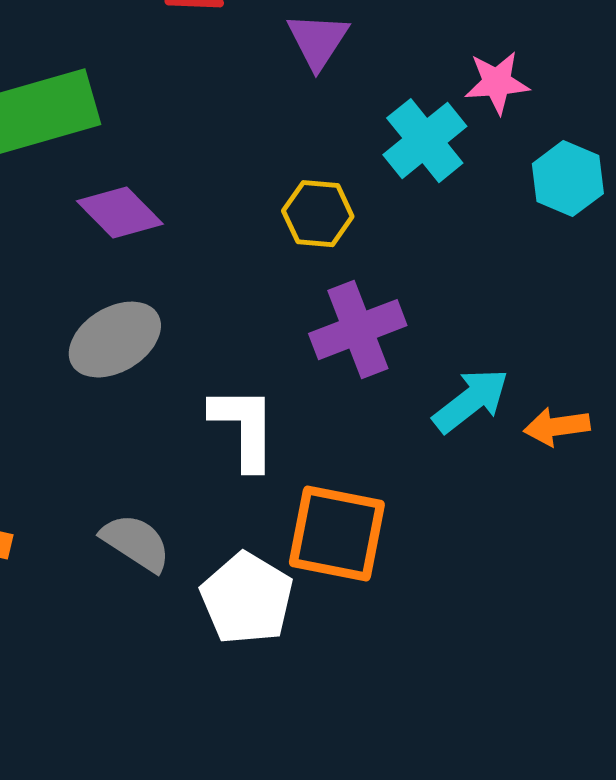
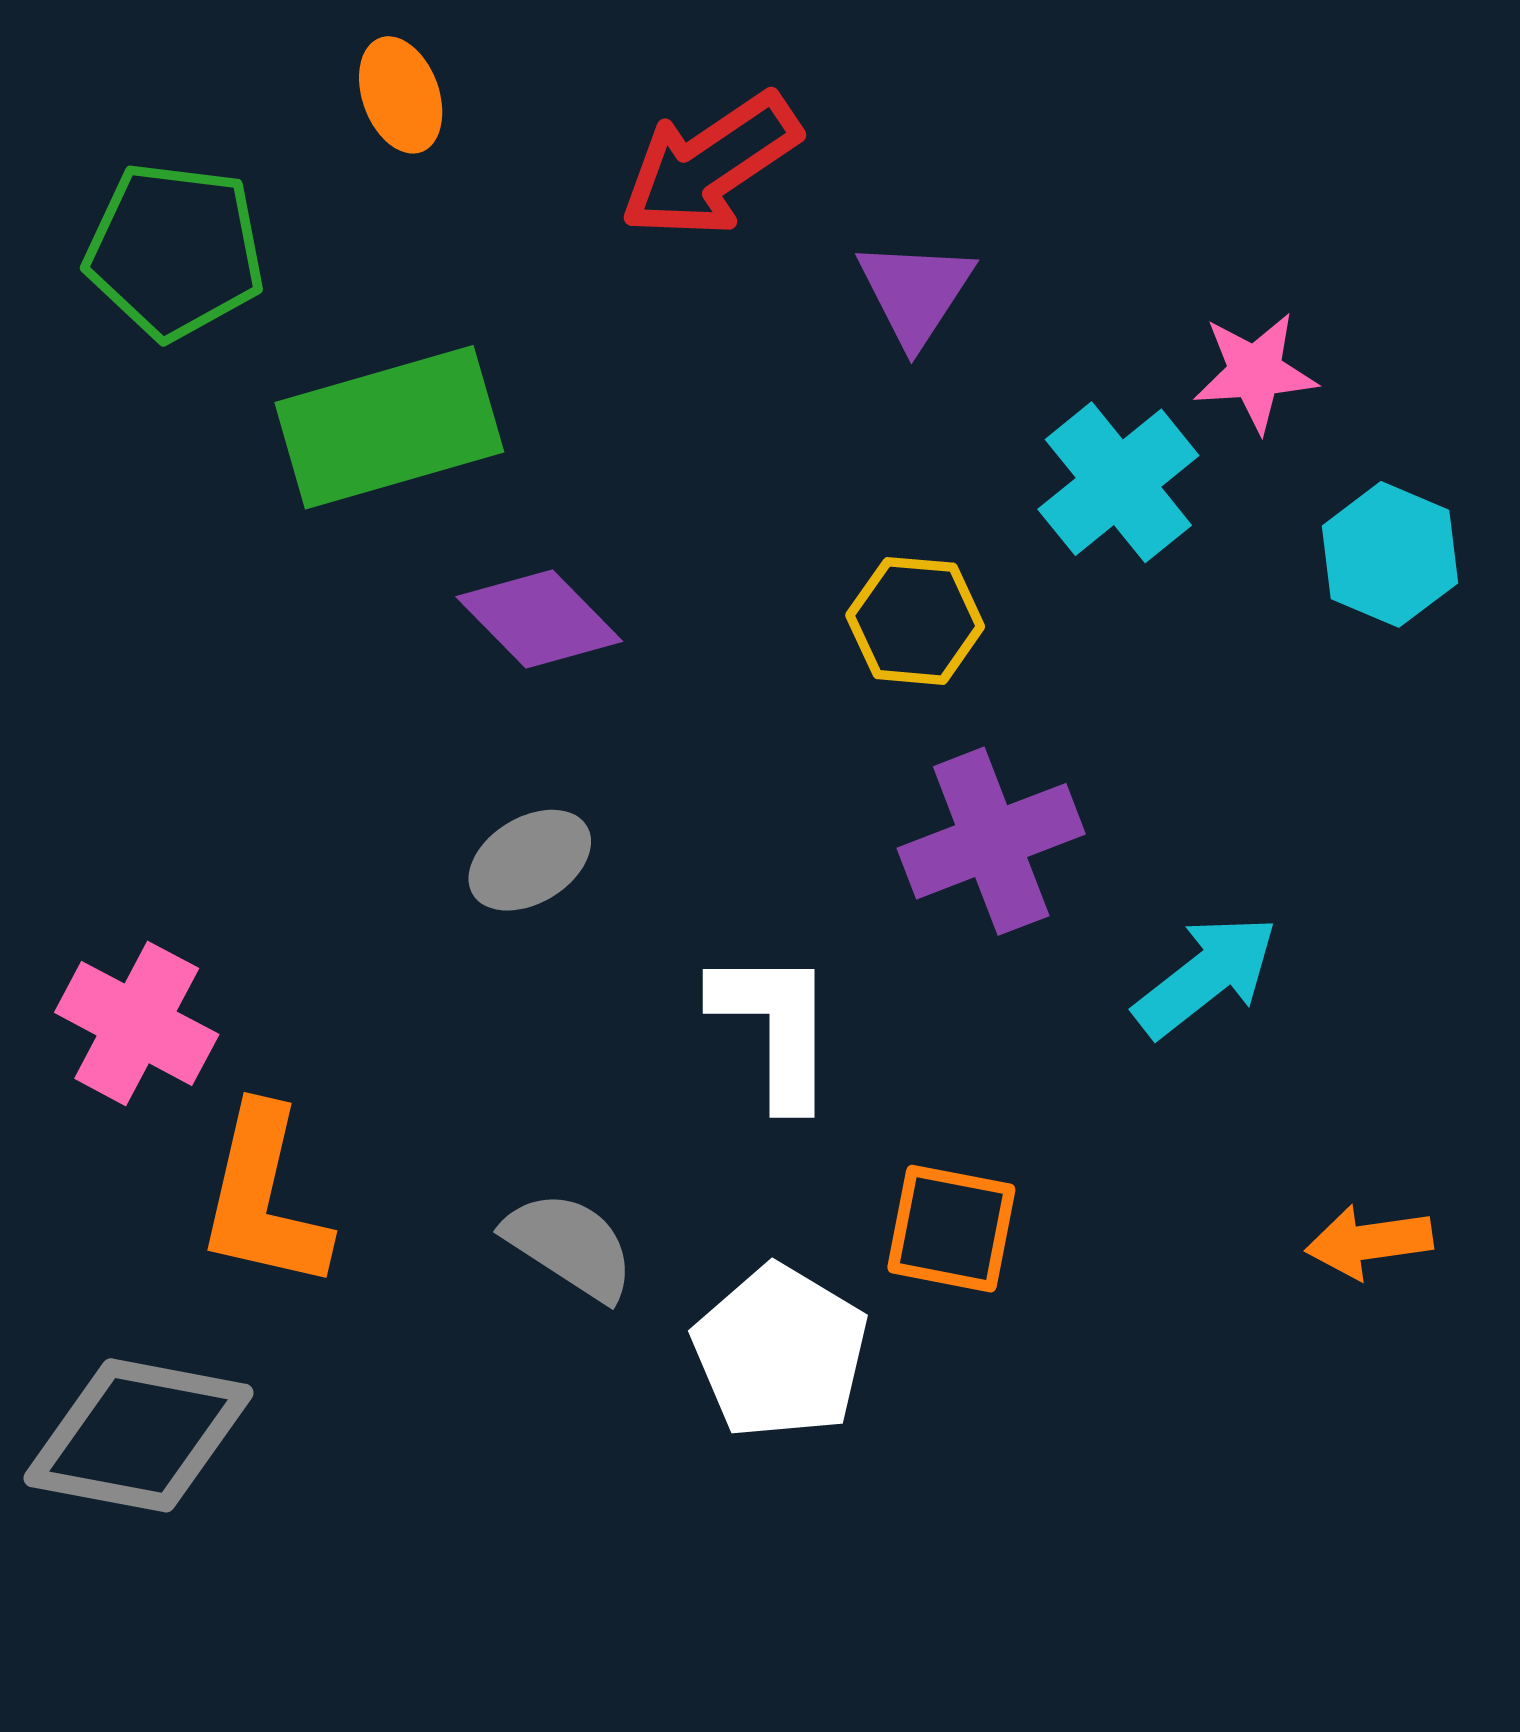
gray ellipse: (115, 340) -> (530, 860), size x0.7
orange arrow: (557, 427) -> (1369, 1242), moved
orange square: (337, 534) -> (951, 1229), size x0.7

